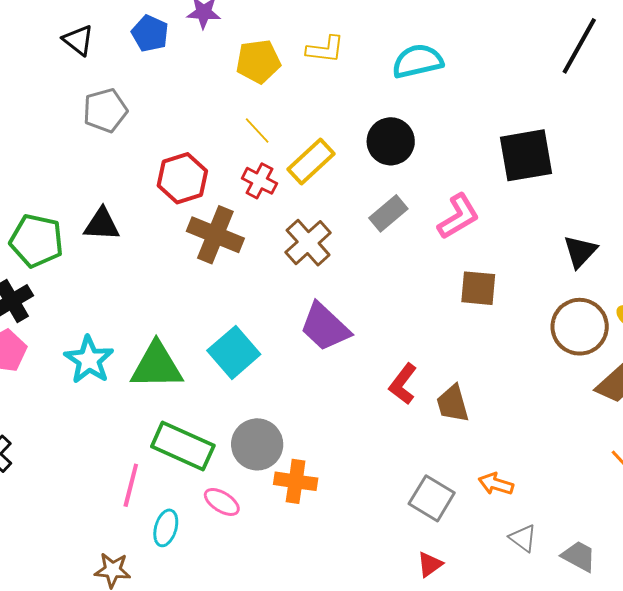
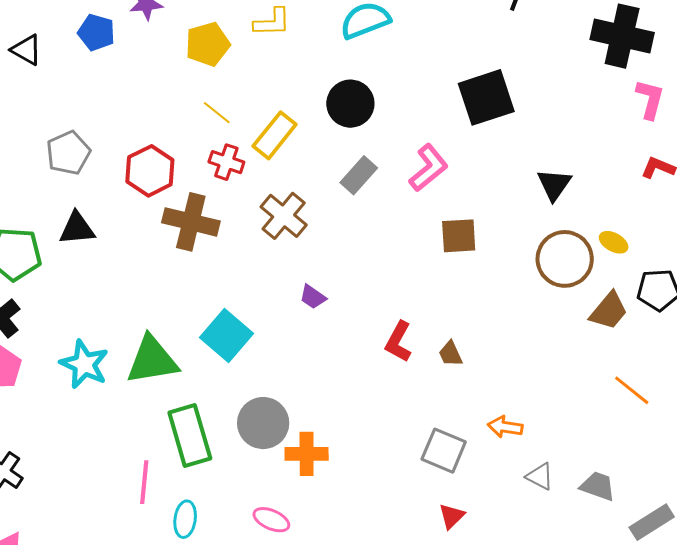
gray pentagon: (105, 110) -> (68, 153), moved
purple trapezoid: (325, 327) -> (313, 297), size x0.5
brown trapezoid: (453, 404) -> (450, 354), size x0.7
green rectangle: (183, 446) -> (190, 436), turned 58
pink ellipse: (222, 502) -> (271, 520), moved

